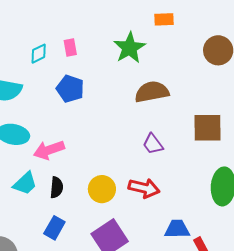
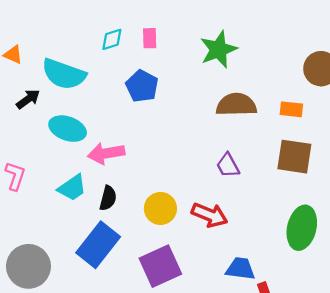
orange rectangle: (164, 19) -> (291, 109), moved
blue rectangle: (54, 228) -> (98, 245), size x1.6

